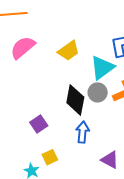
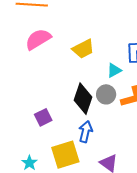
cyan triangle: (102, 68) -> (114, 70), size x0.6
yellow square: (50, 157) -> (65, 155), moved, size x1.8

